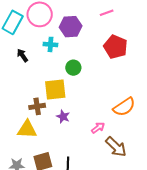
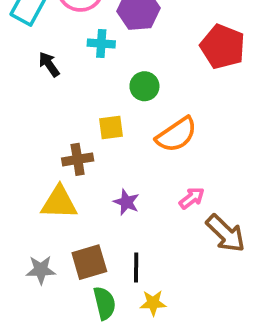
yellow square: (55, 90) -> (111, 128), size x0.6
orange semicircle: (124, 107) -> (176, 135), moved
purple star: (63, 117) -> (126, 202), moved

